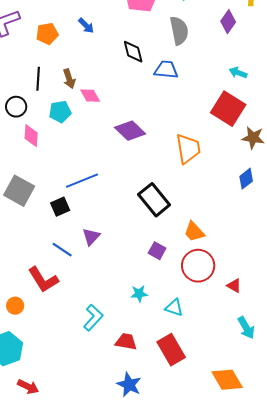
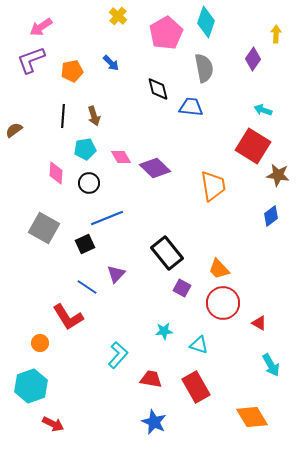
pink diamond: (90, 96) -> (121, 157), moved
black circle: (16, 107) -> (89, 183), moved
black rectangle: (154, 200) -> (167, 253), moved

